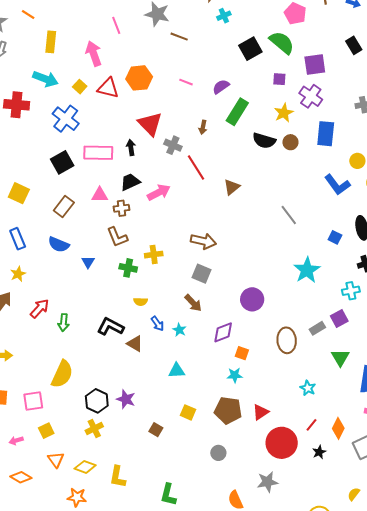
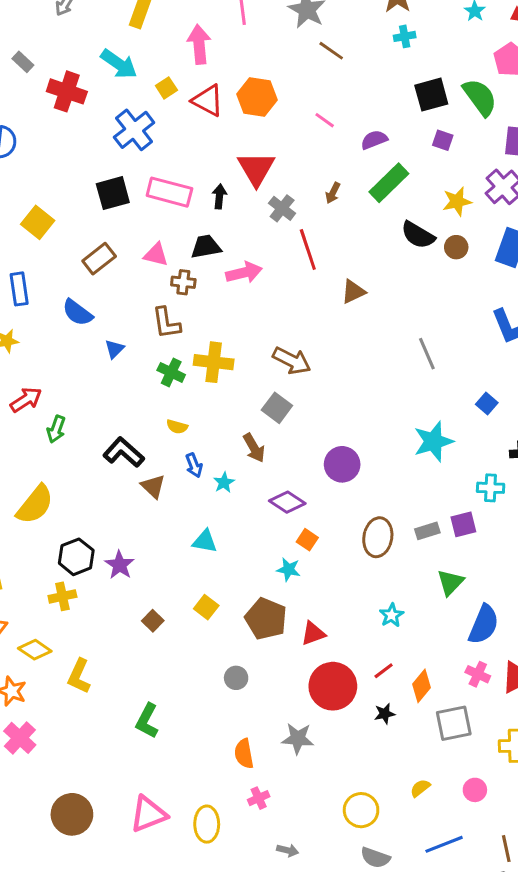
purple square: (279, 79) -> (443, 140), moved
yellow cross: (154, 255) -> (214, 362), size x1.4
purple diamond: (223, 332) -> (287, 502), turned 40

